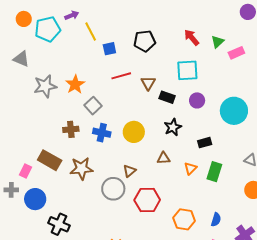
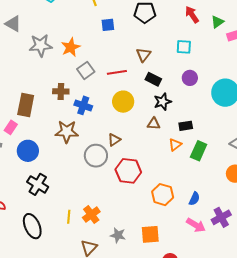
blue square: (109, 49) -> (108, 25), moved
gray triangle: (21, 59) -> (13, 24), moved
cyan square: (187, 70) -> (184, 47), size x0.7
red line: (121, 76) -> (117, 72), moved
black rectangle: (167, 97) -> (153, 79), moved
blue cross: (102, 133) -> (83, 105), moved
black rectangle: (205, 143) -> (186, 126), moved
brown triangle: (164, 158) -> (154, 124), moved
brown rectangle: (50, 160) -> (26, 105), moved, turned 65
blue circle: (35, 199) -> (28, 151), moved

